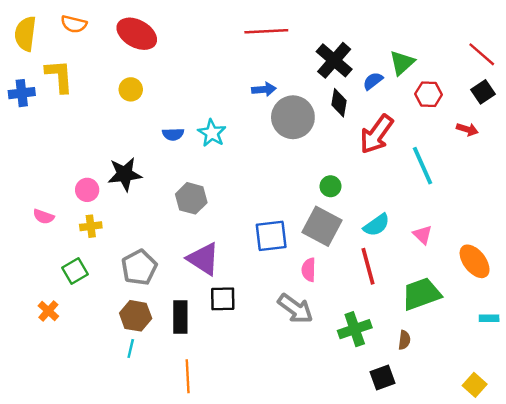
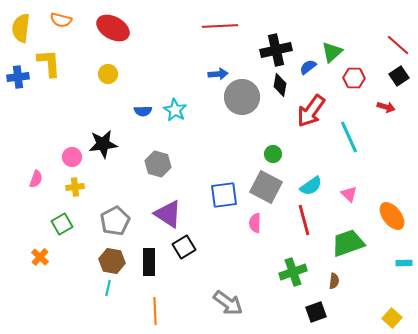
black cross: (334, 60) -> (276, 50), turned 36
pink semicircle: (44, 217) -> (36, 179), turned -90
black square: (223, 299) -> (184, 247), turned -30
gray arrow: (295, 309) -> (228, 303), moved

